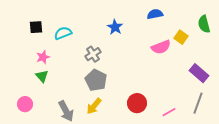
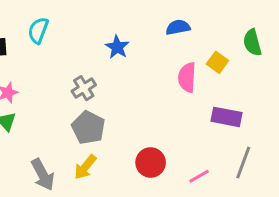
cyan semicircle: (63, 33) -> (38, 30), moved, turned -48
pink semicircle: (161, 47) -> (187, 77), turned 114
purple rectangle: (199, 73) -> (227, 117), moved, turned -30

